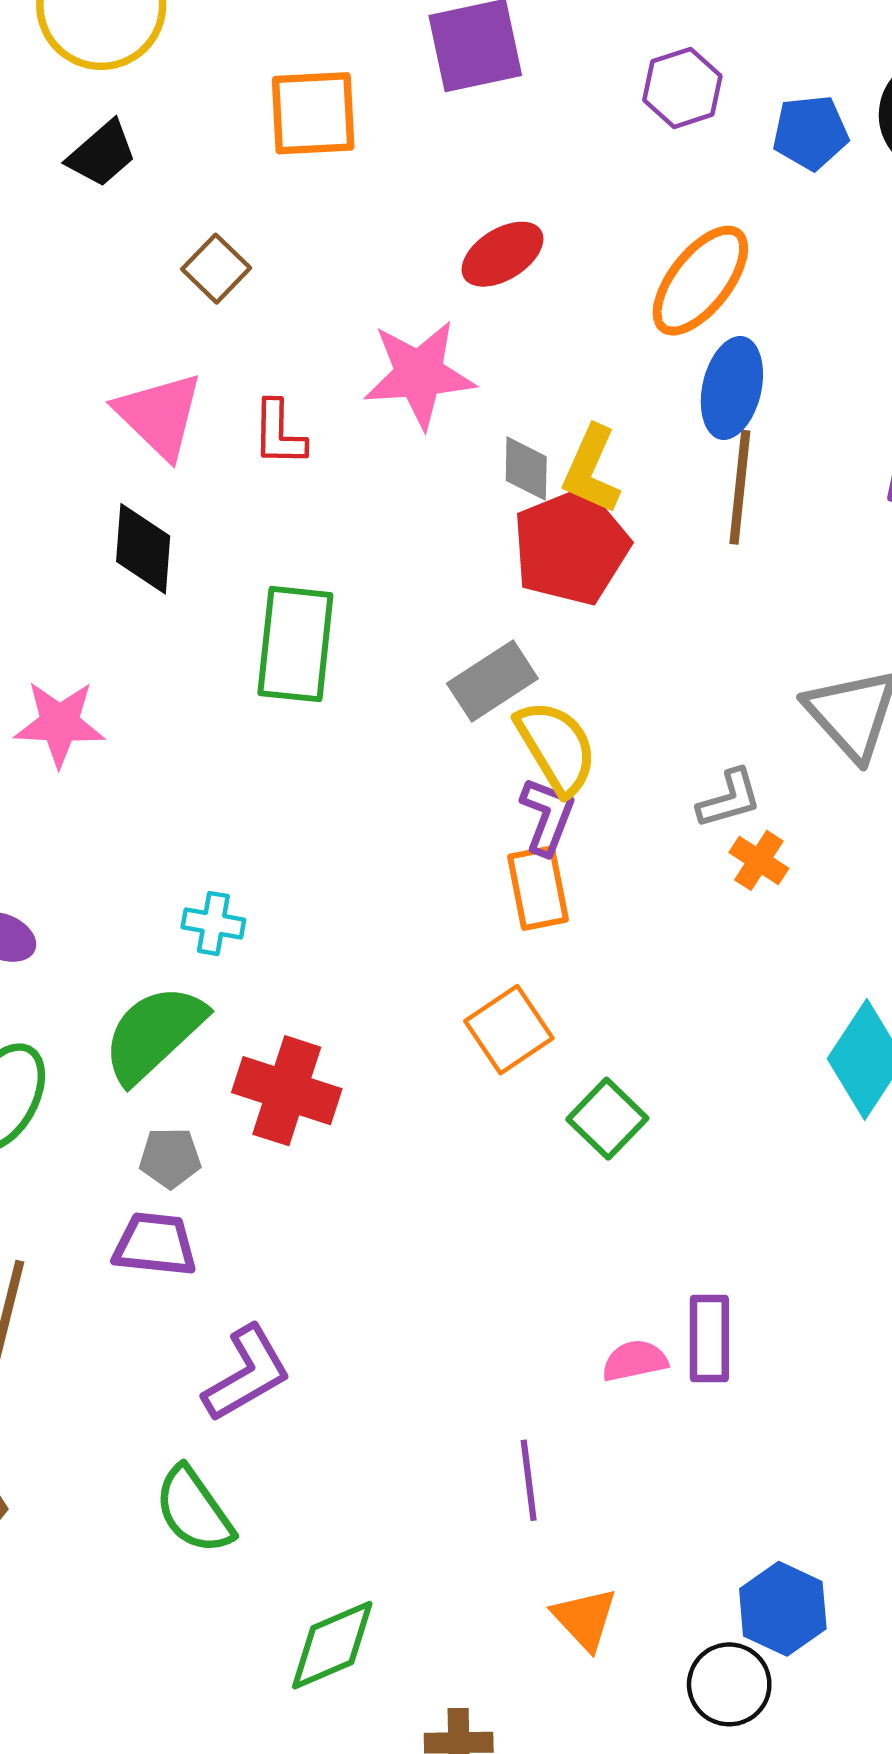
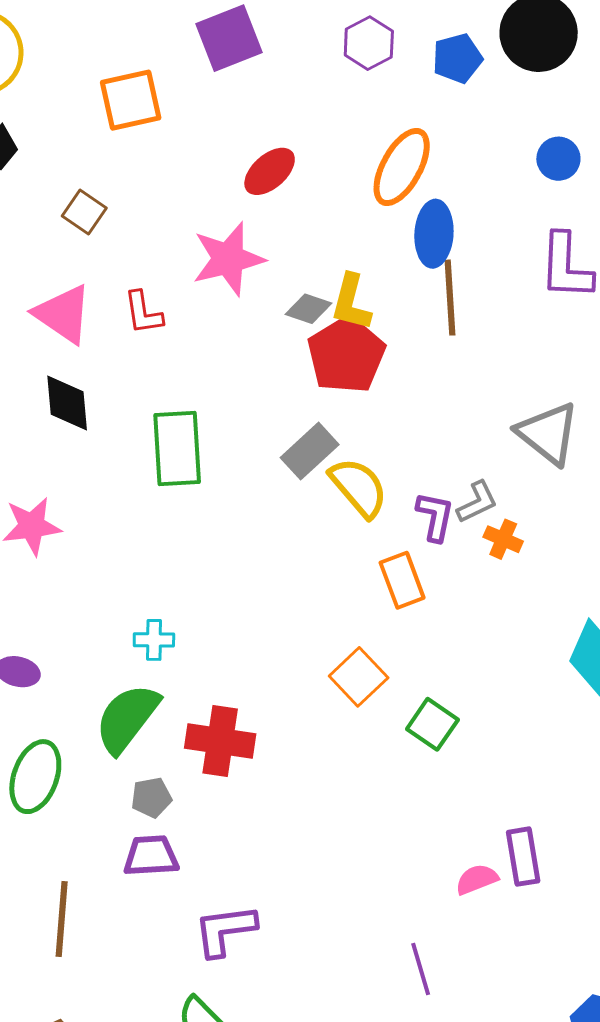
gray diamond: (526, 469) -> (308, 309), turned -63
purple L-shape: (547, 816) -> (435, 516), moved
orange rectangle: (538, 888) -> (402, 580), moved
purple L-shape: (247, 1374) -> (225, 930), turned -148

